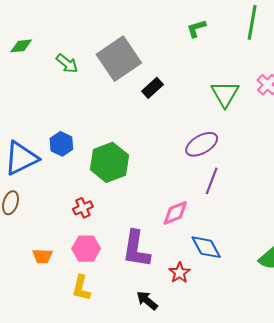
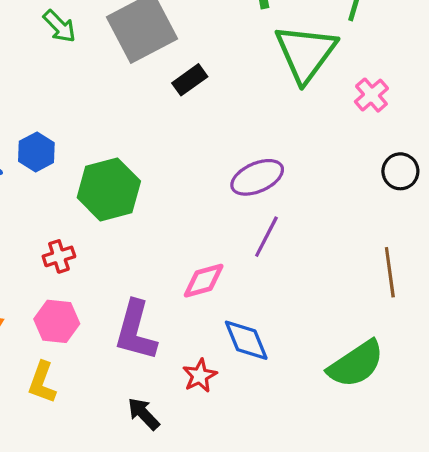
green triangle: (225, 94) -> (306, 53), moved, size x1.4

